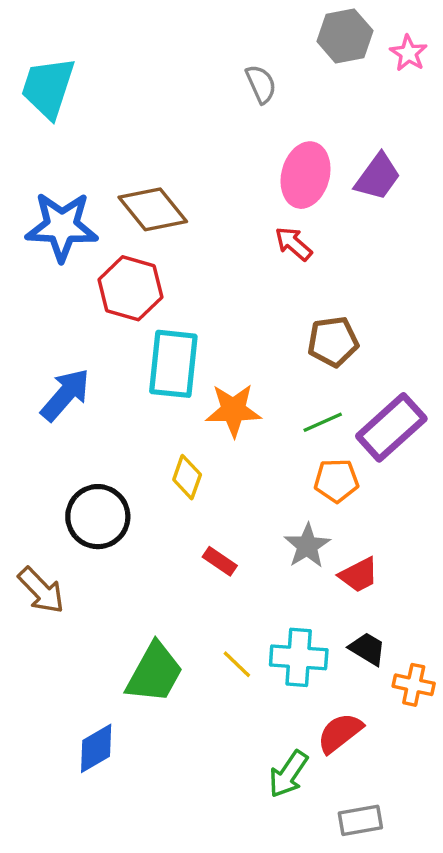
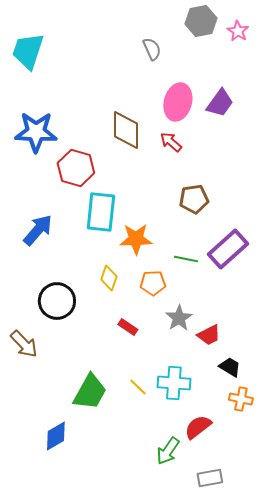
brown diamond: (153, 209) -> (126, 130), moved, turned 39
green line: (323, 422) -> (186, 259), moved, turned 35
orange pentagon: (336, 481) -> (153, 283), moved
black trapezoid: (367, 649) -> (230, 367), moved

